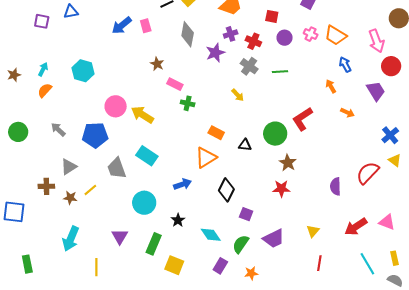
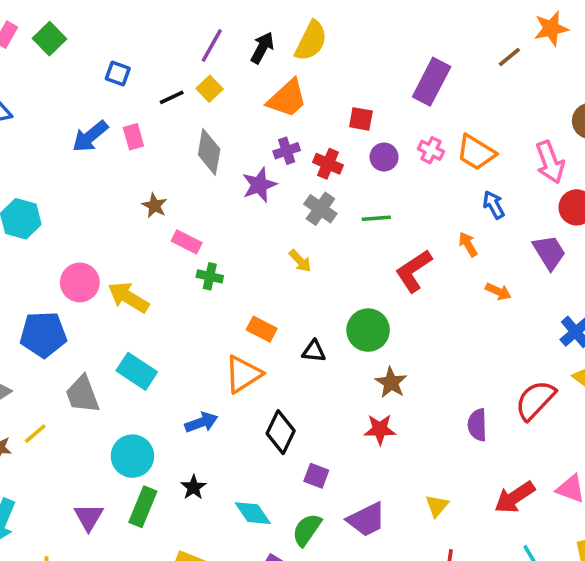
red L-shape: (302, 119) -> (414, 271), moved
green rectangle: (154, 244) -> (143, 507), moved

